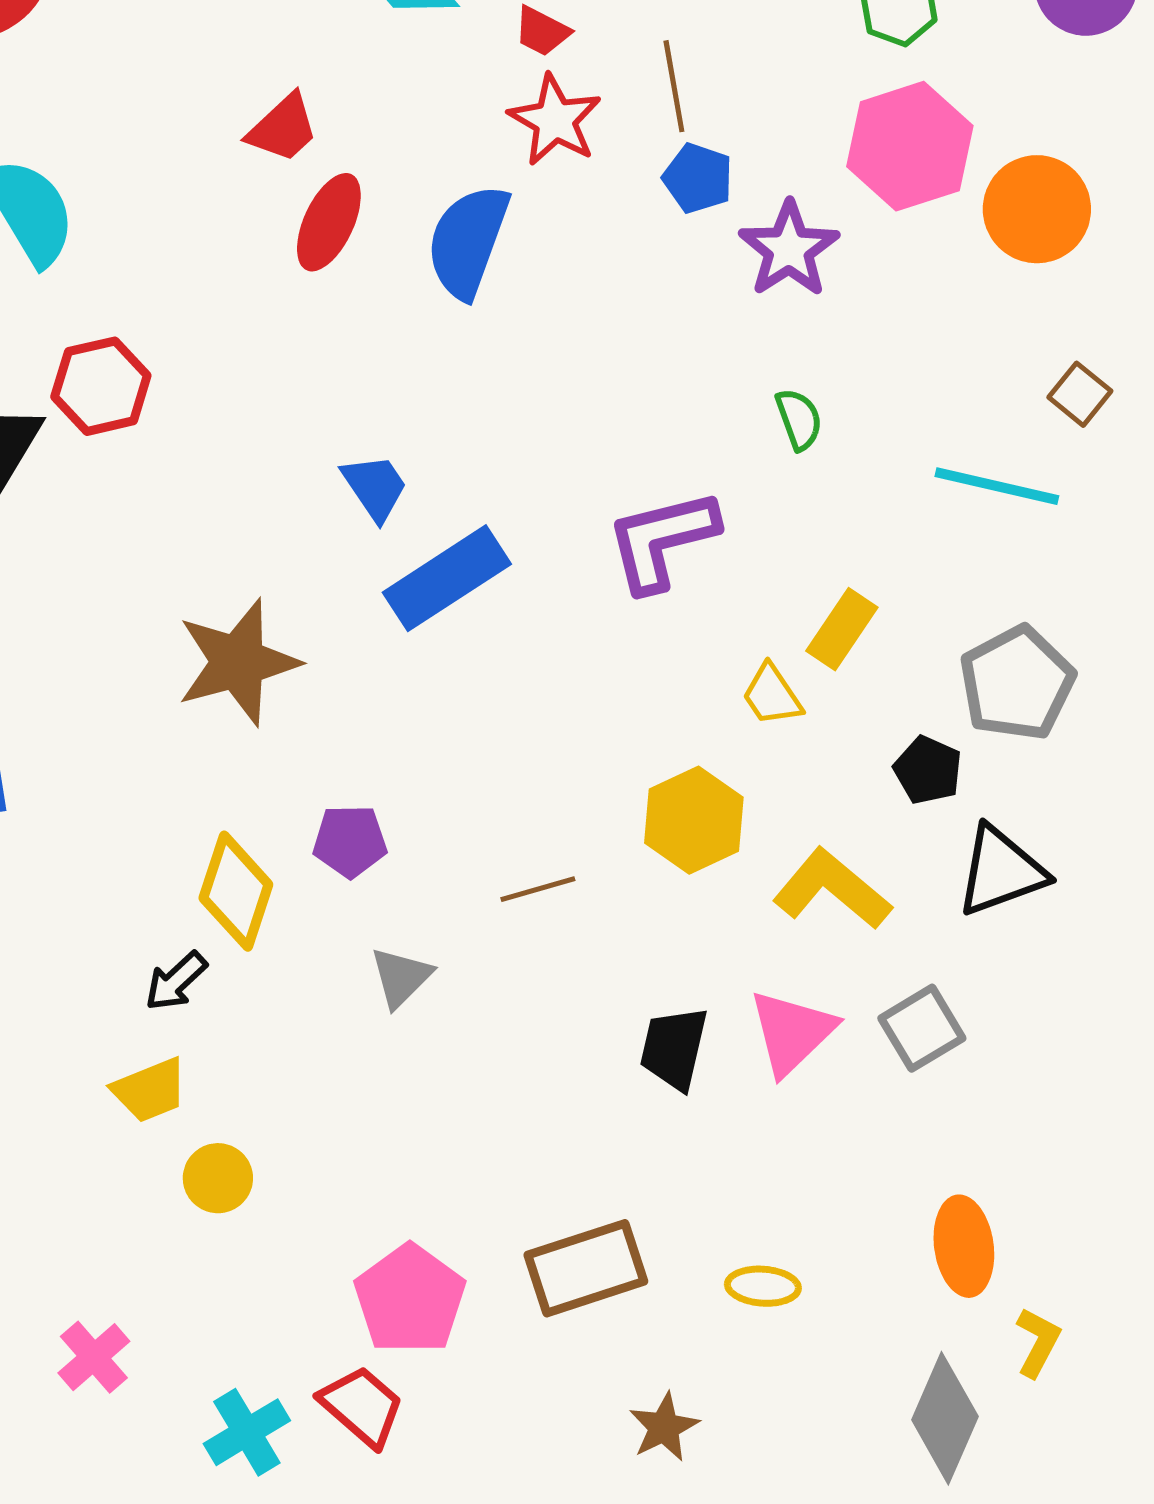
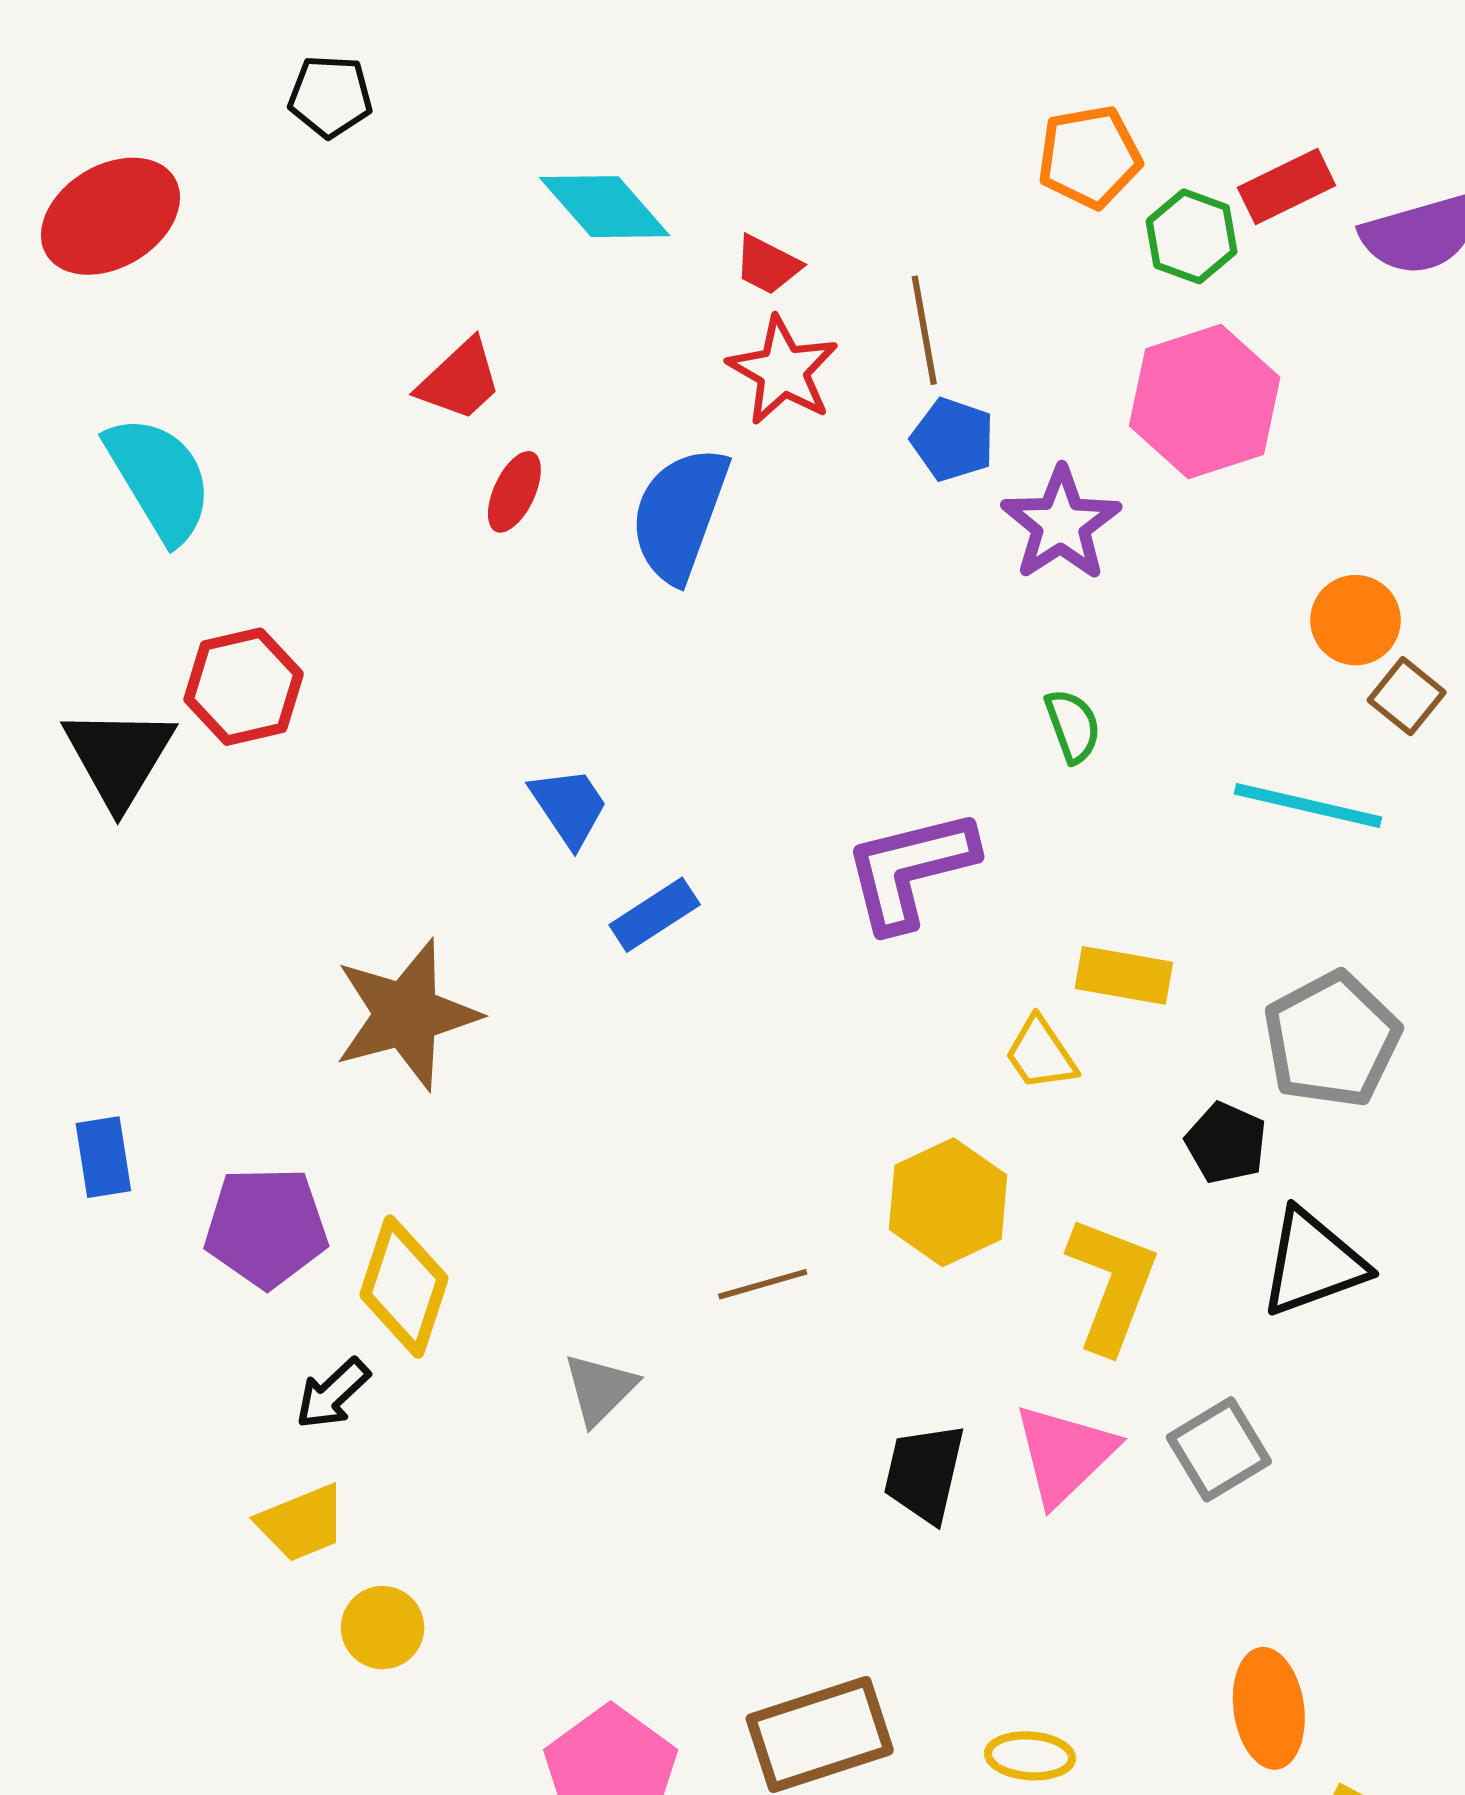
orange circle: (1037, 209) -> (1356, 620), moved, size x0.7
red ellipse: (329, 222) -> (514, 492), size x0.7
blue rectangle: (447, 578) -> (655, 915), size x0.6
yellow rectangle: (842, 629) -> (1124, 975), turned 66
purple pentagon: (350, 841) -> (266, 1227), moved, size x1.4
yellow L-shape: (832, 889) -> (1112, 1284), turned 71

